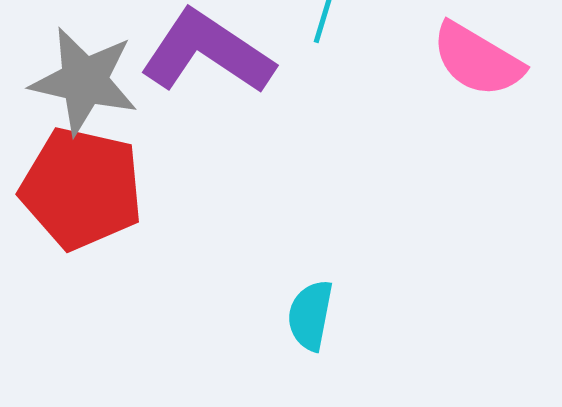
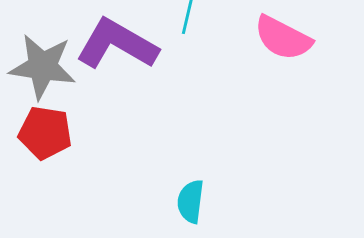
red pentagon: (82, 188) -> (45, 133), size x0.7

